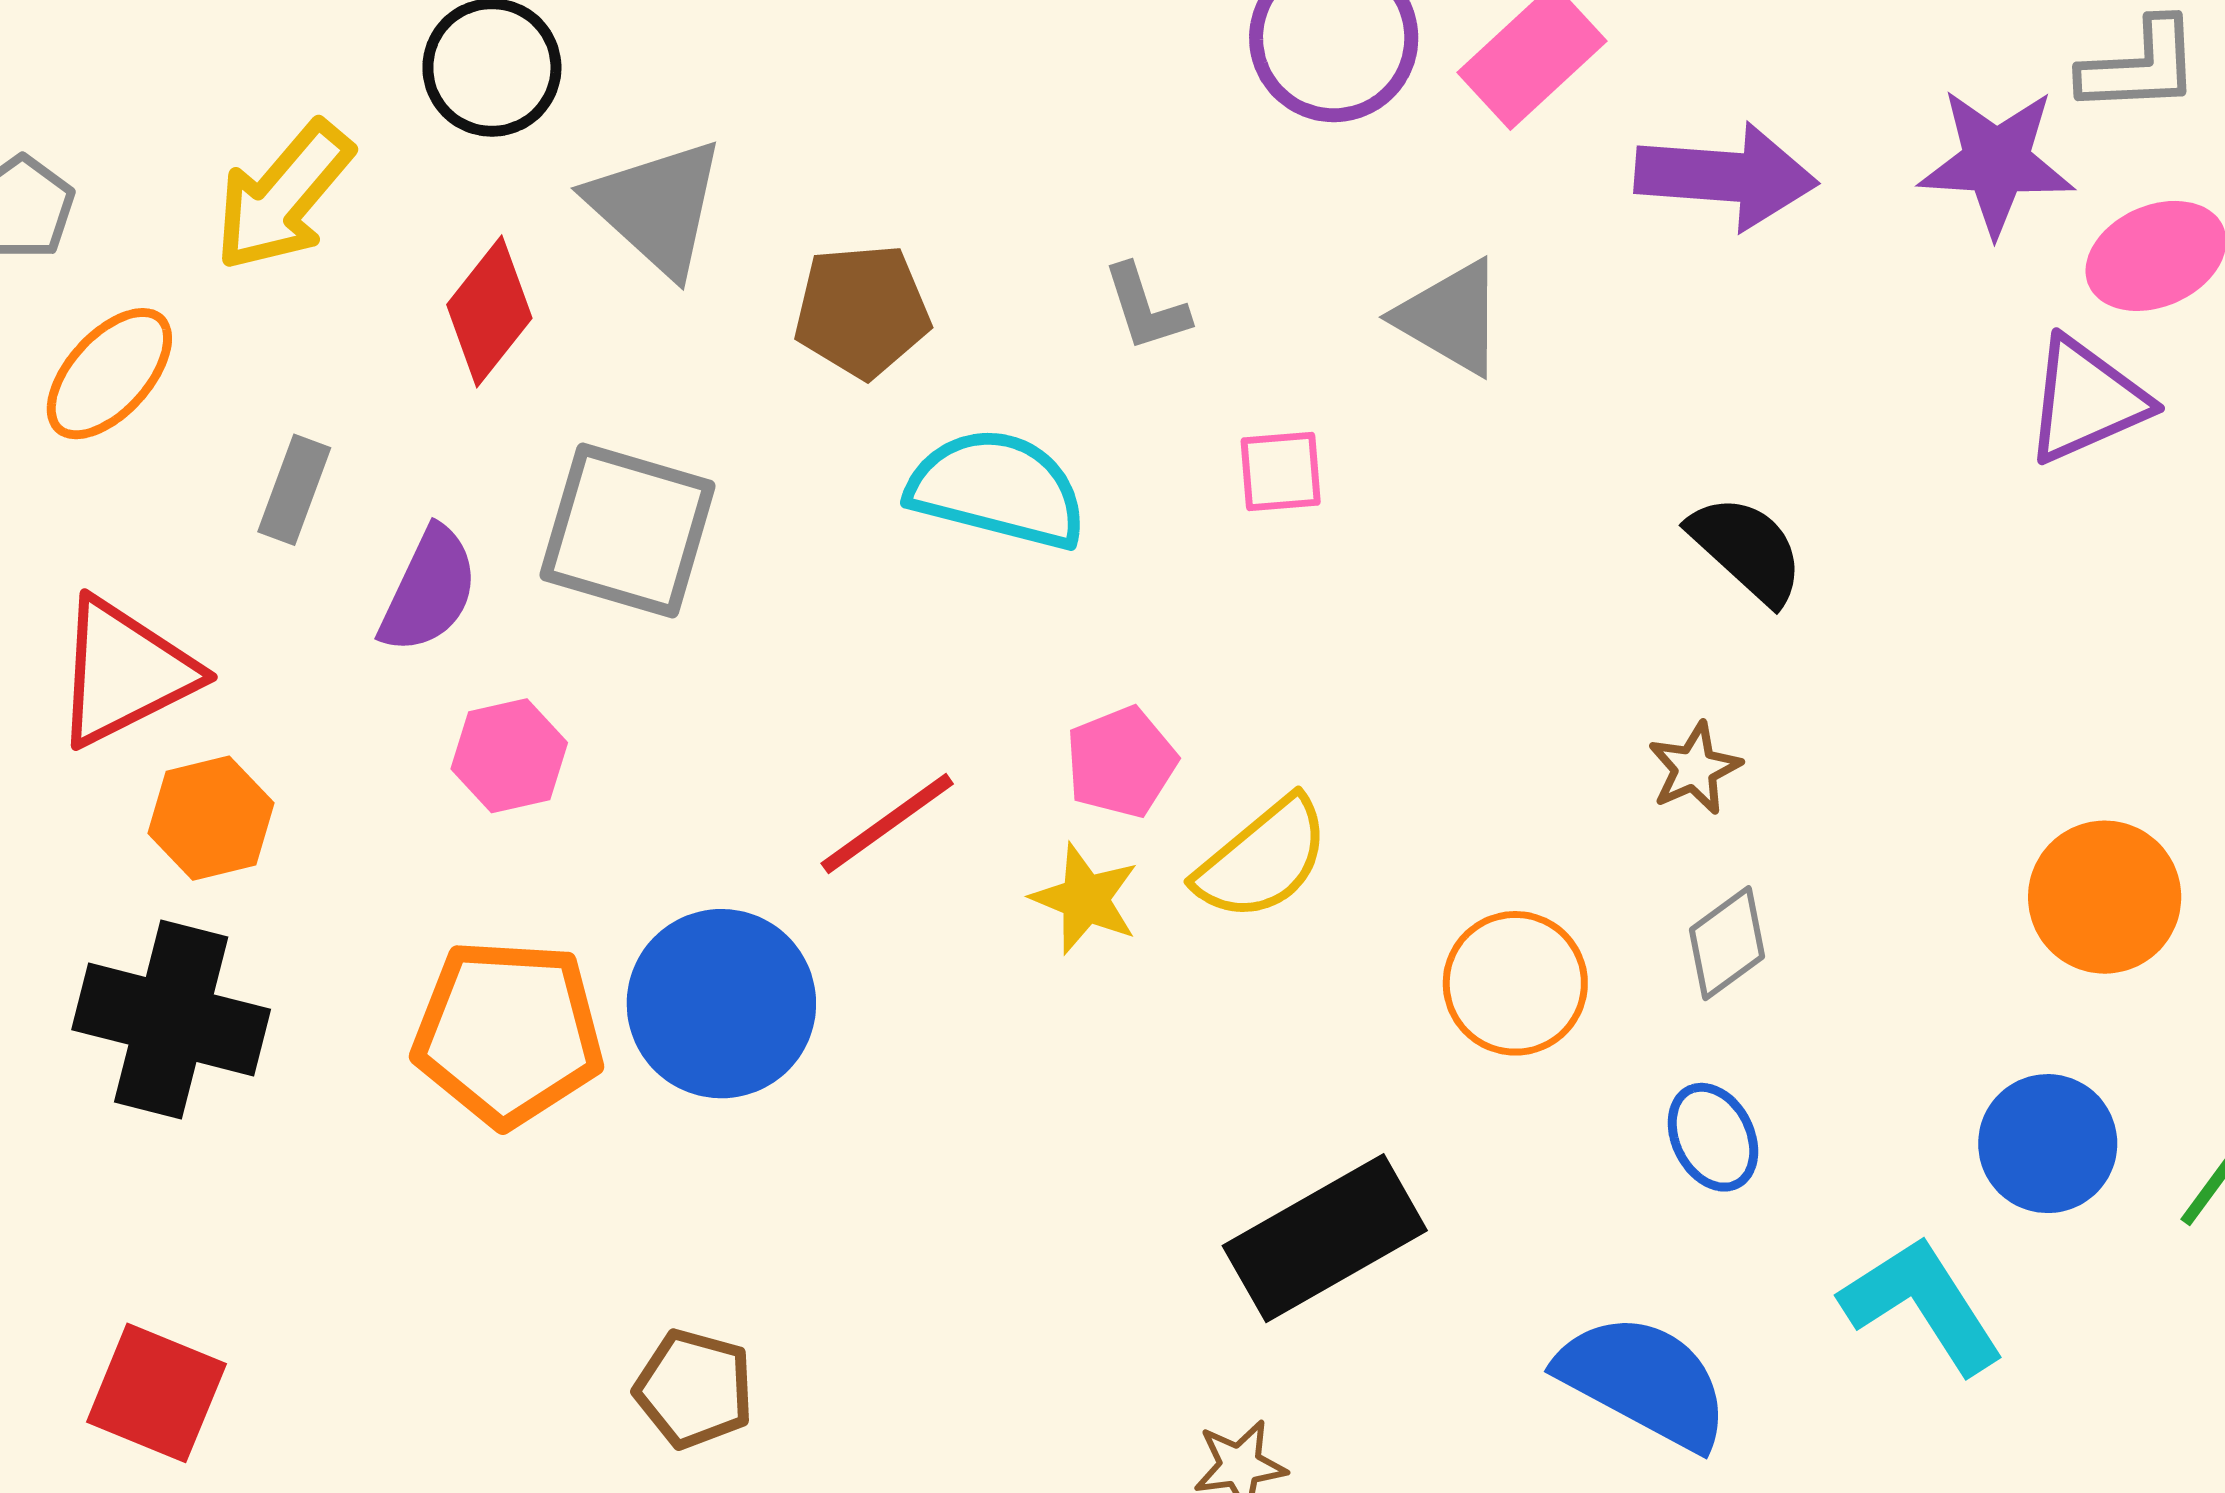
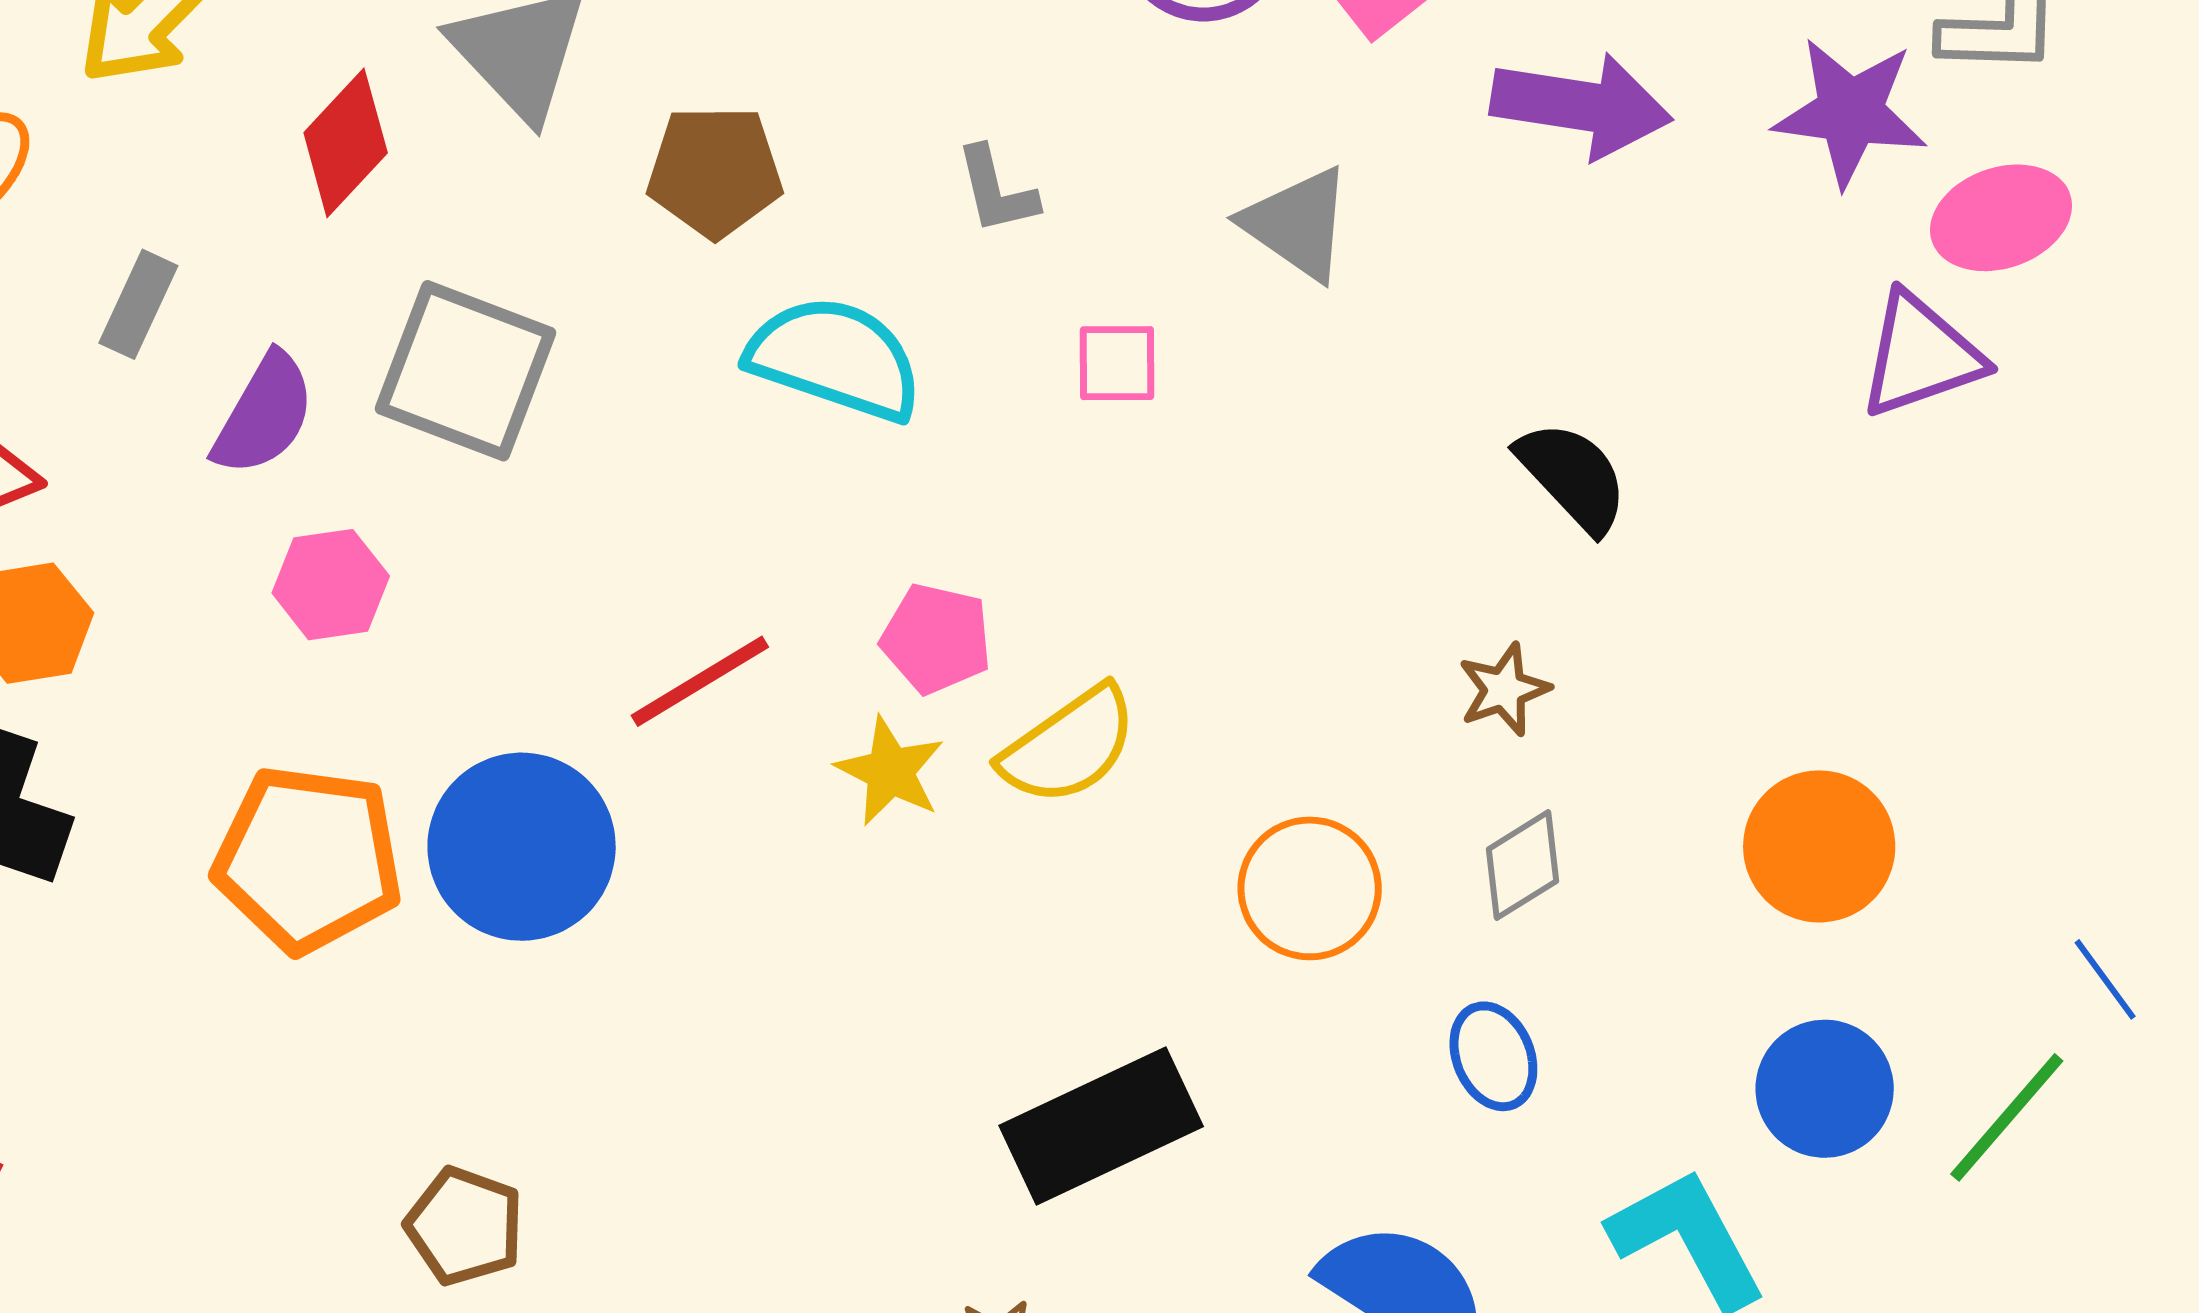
pink pentagon: (1121, 762) -> (936, 639), turned 30
orange circle: (2105, 897) -> (1819, 846), moved

